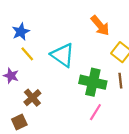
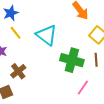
pink line: (95, 112) -> (83, 88), moved

